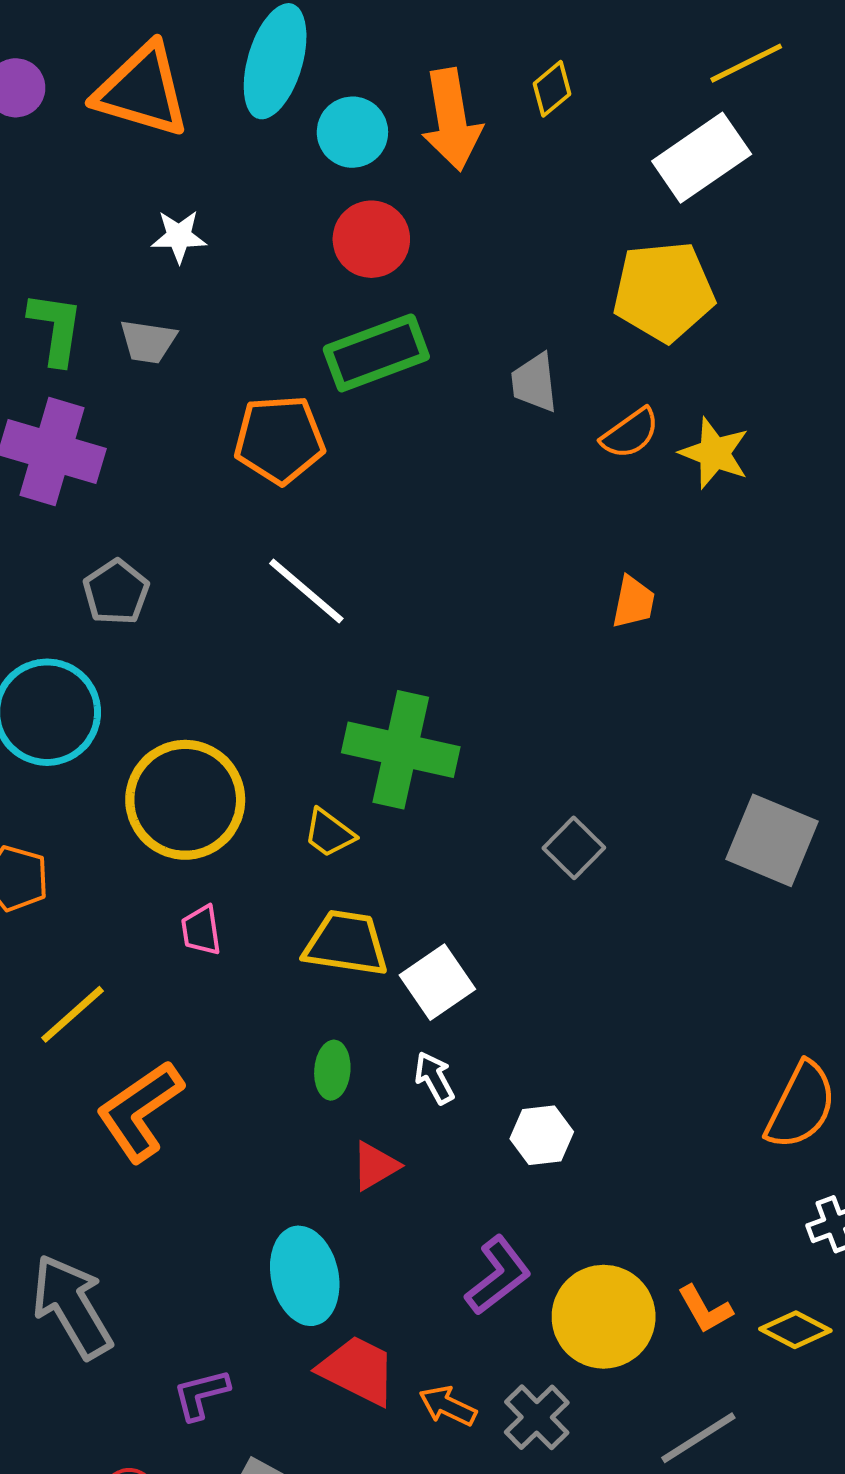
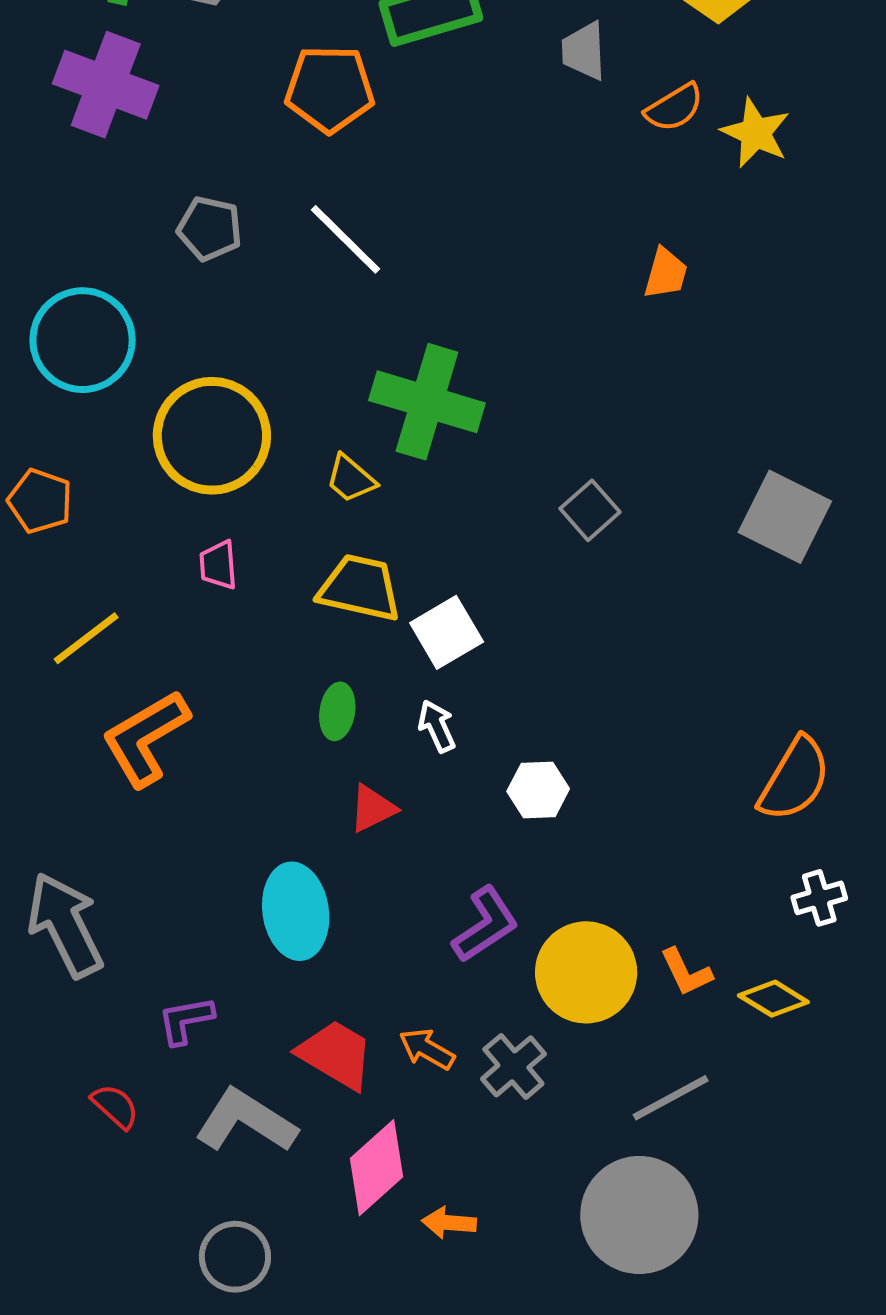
gray pentagon: (116, 592) -> (210, 229), moved, turned -30
red trapezoid: (358, 1370) -> (336, 1054), moved

